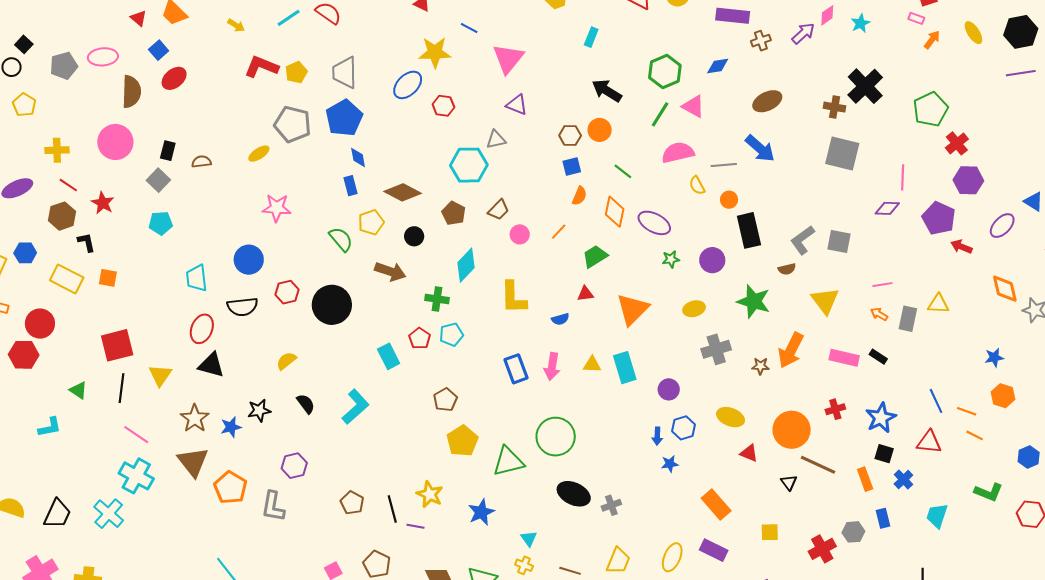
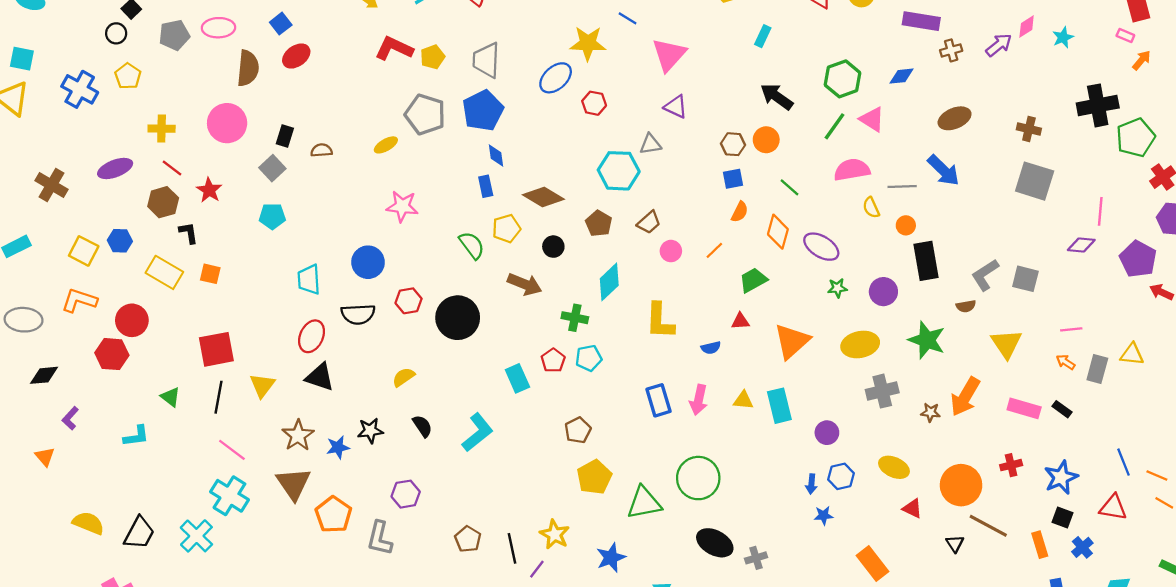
black cross: (865, 86) -> (1098, 105), moved, turned 30
yellow ellipse: (694, 309) -> (860, 344), size x1.5
purple line: (415, 526) -> (537, 569), turned -66

